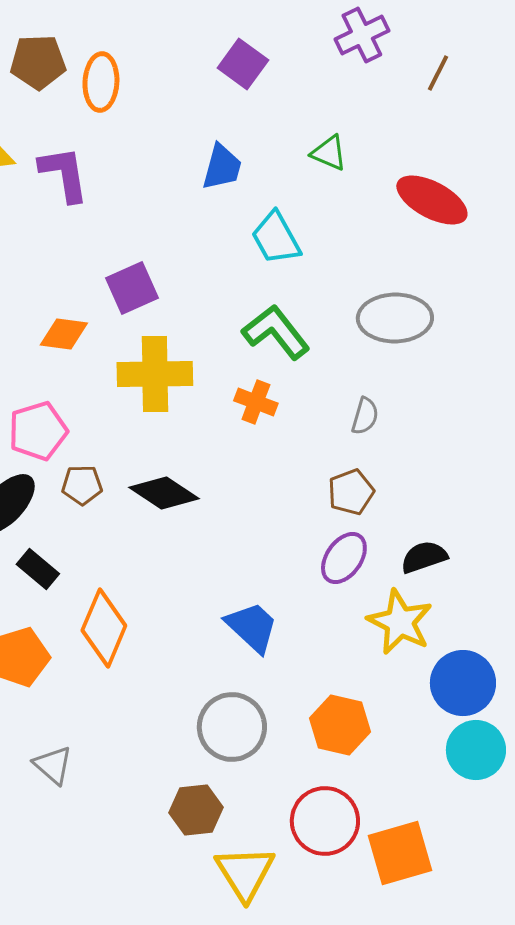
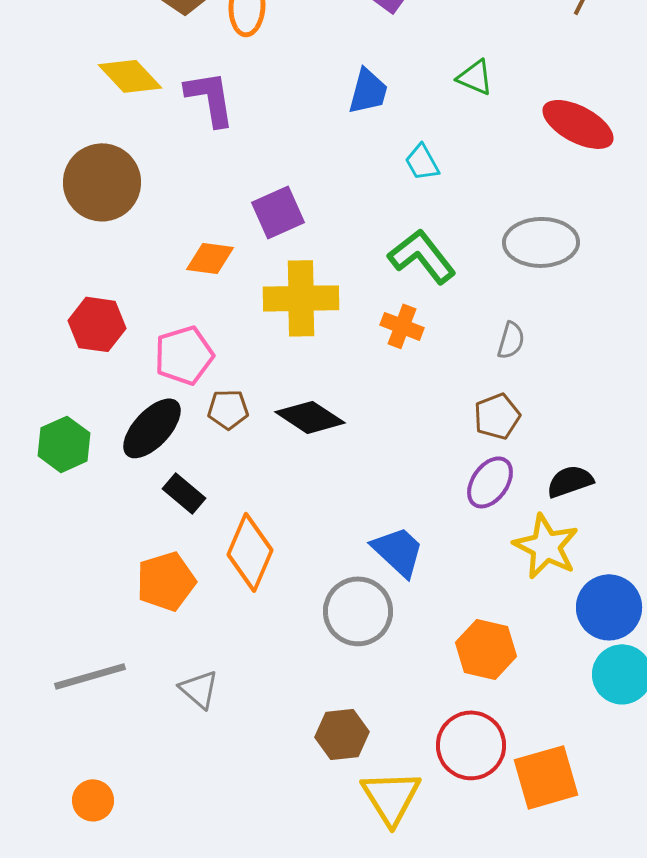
cyan trapezoid: (276, 238) -> (422, 162), size x0.7
gray circle: (232, 727) -> (358, 611), moved

